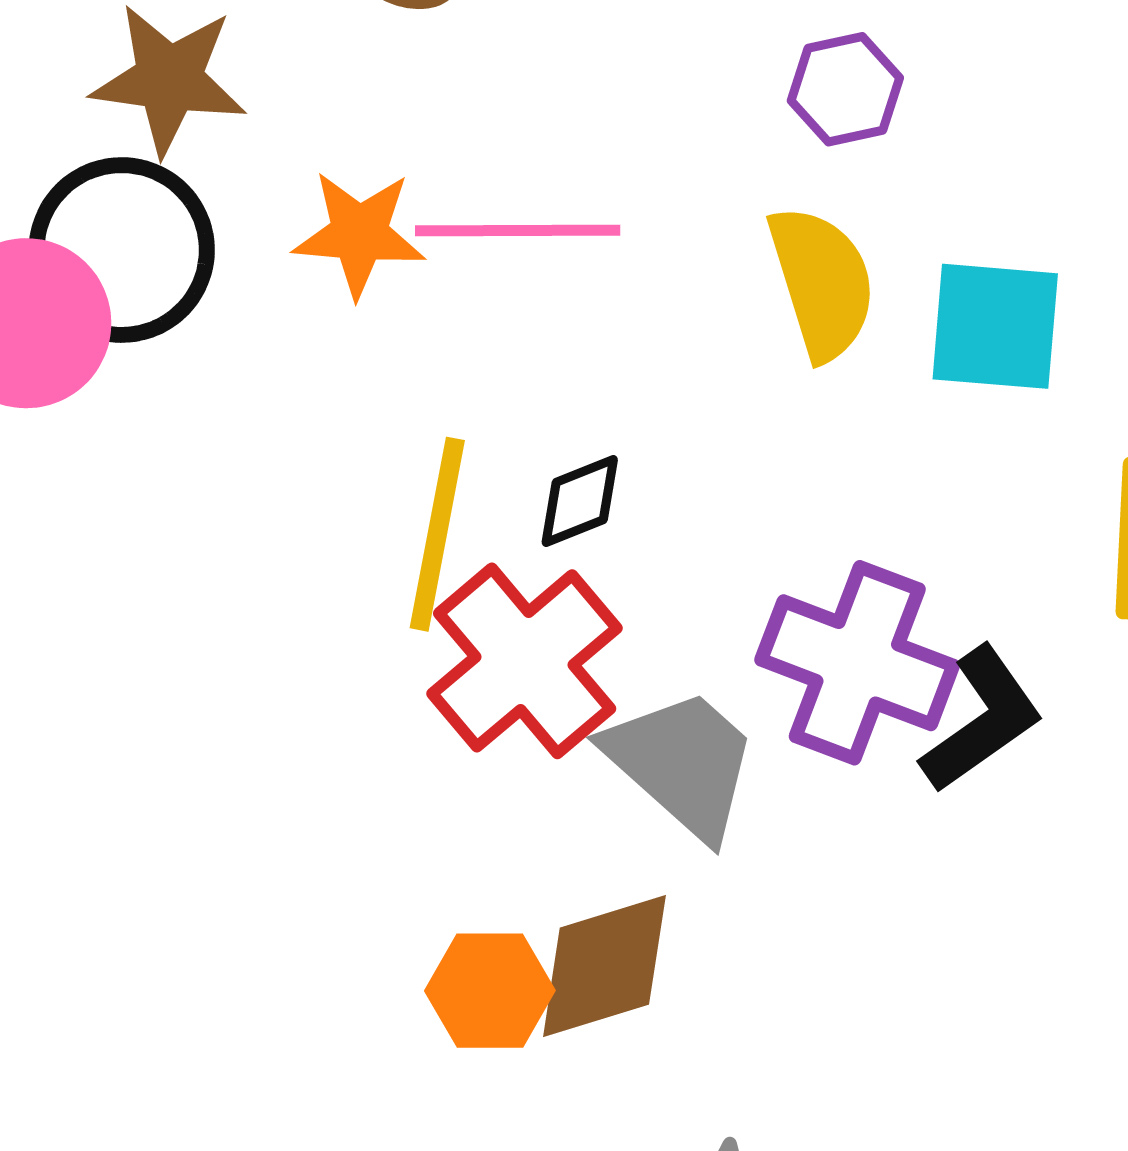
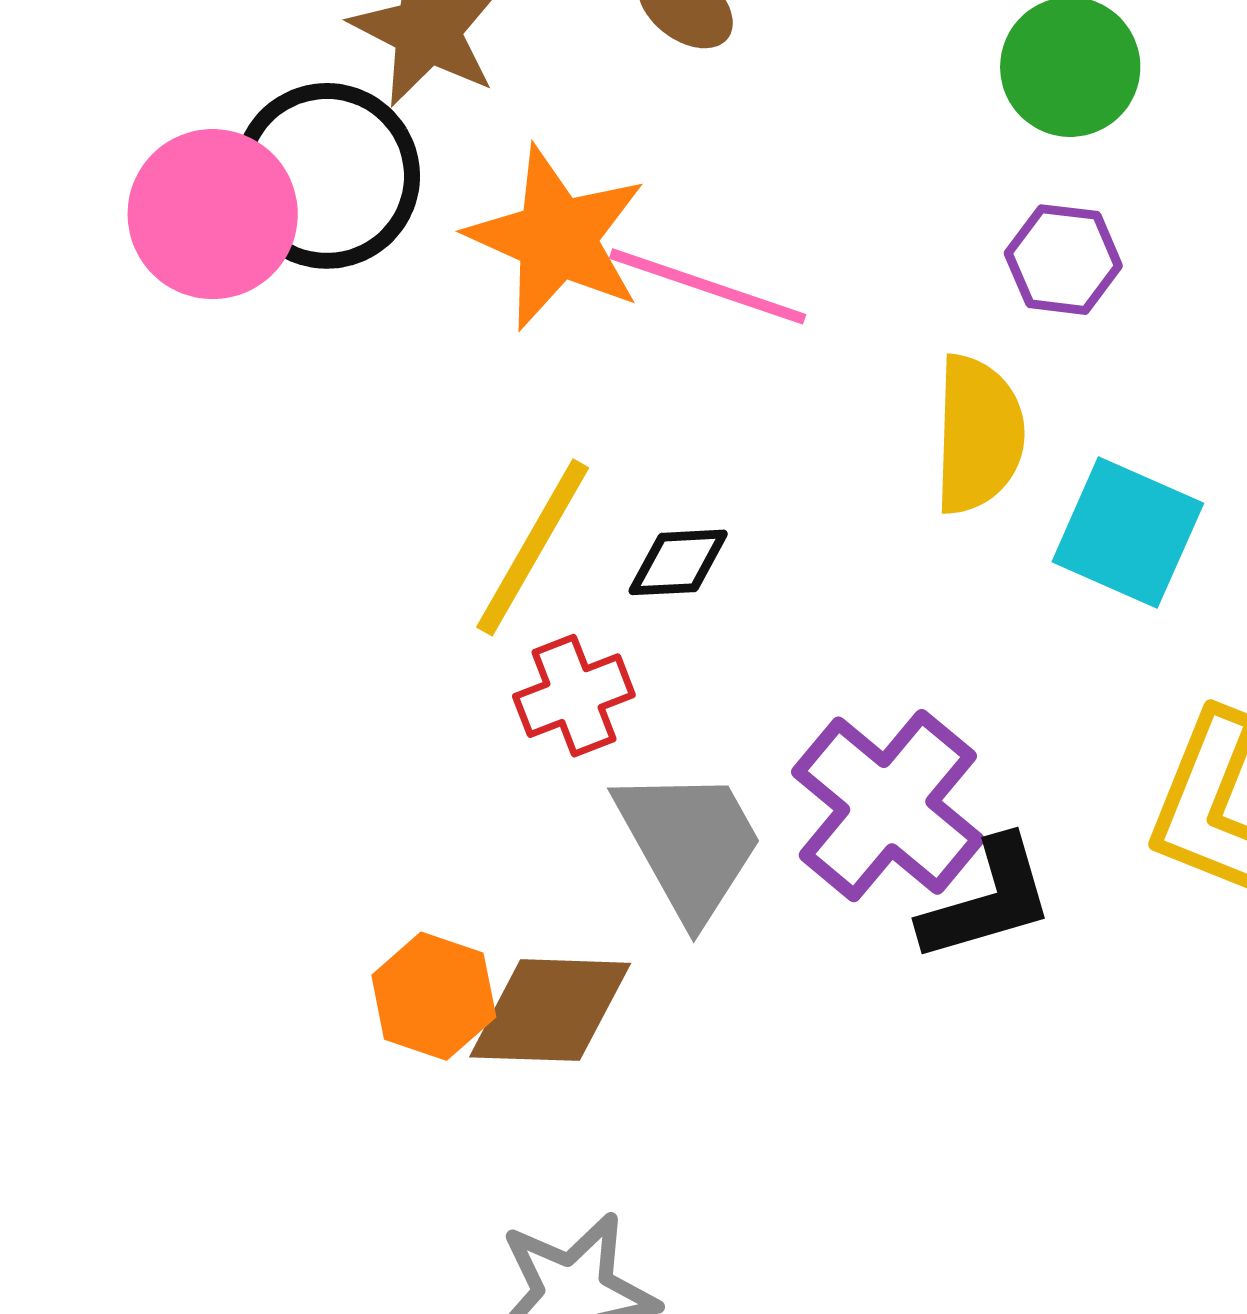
orange star: (359, 234) -> (557, 238), size x1.4
red cross: (525, 661) -> (574, 696), size x0.6

